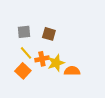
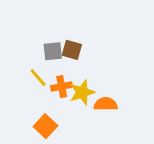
gray square: (24, 32) -> (53, 51), moved
orange square: (23, 71) -> (45, 126), moved

